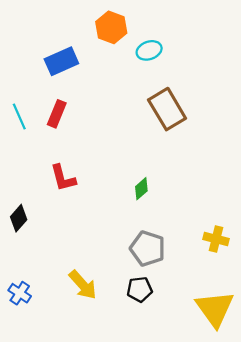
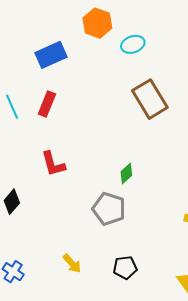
gray pentagon: (148, 249) -> (109, 209), moved
yellow arrow: (83, 285) -> (72, 264), size x0.7

